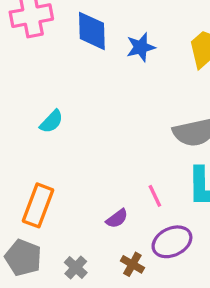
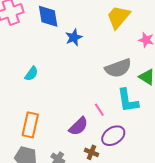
blue star: (141, 47) -> (74, 37), moved
purple semicircle: (117, 219) -> (78, 126), size x1.5

